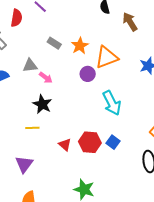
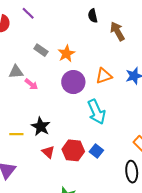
orange triangle: (107, 57) -> (104, 76), moved, size x0.7
purple circle: (88, 74) -> (73, 82), size x1.5
black star: (42, 104) -> (41, 127), moved

